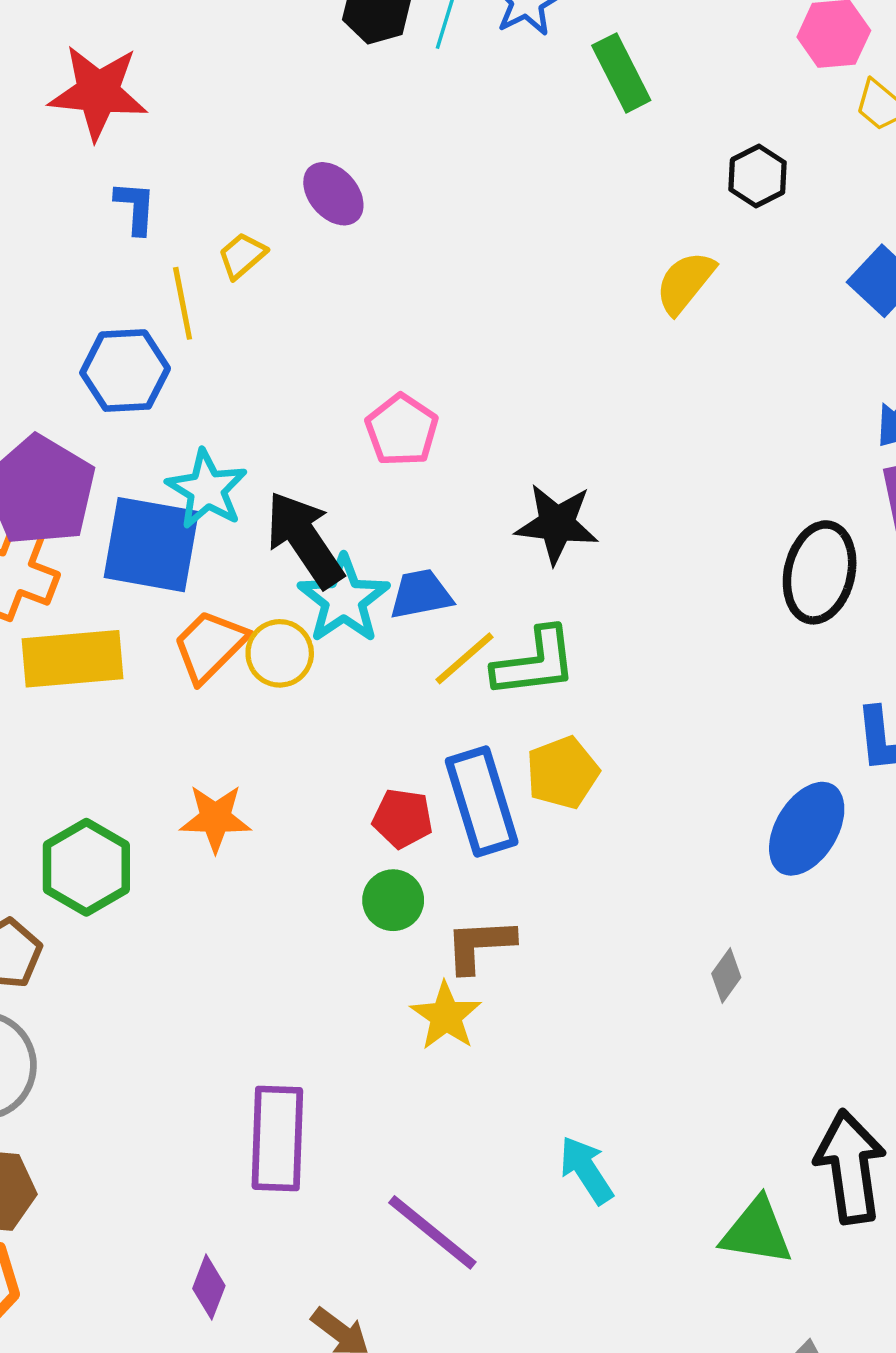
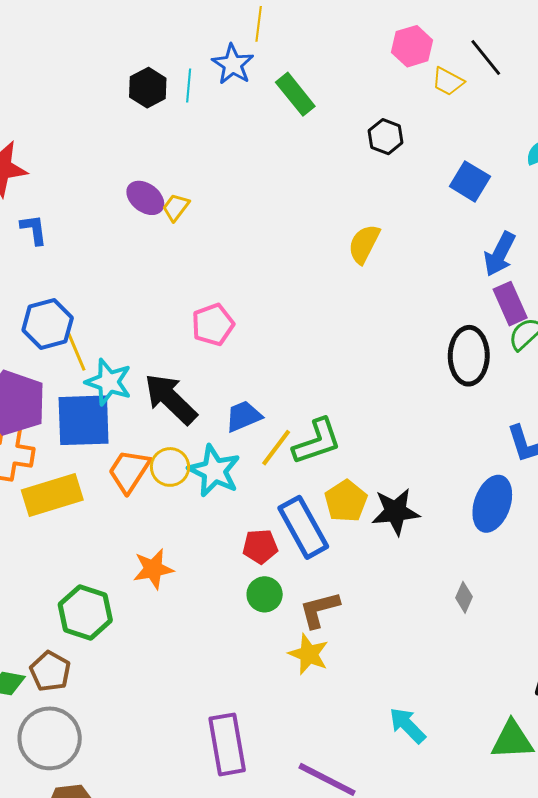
yellow trapezoid: (242, 256) -> (176, 207), moved
yellow semicircle: (685, 282) -> (364, 244), moved
yellow line: (183, 303) -> (76, 351), moved
pink pentagon: (402, 430) -> (213, 325), turned 30
black star: (557, 524) -> (396, 512), moved
cyan star: (344, 599) -> (214, 471), moved

